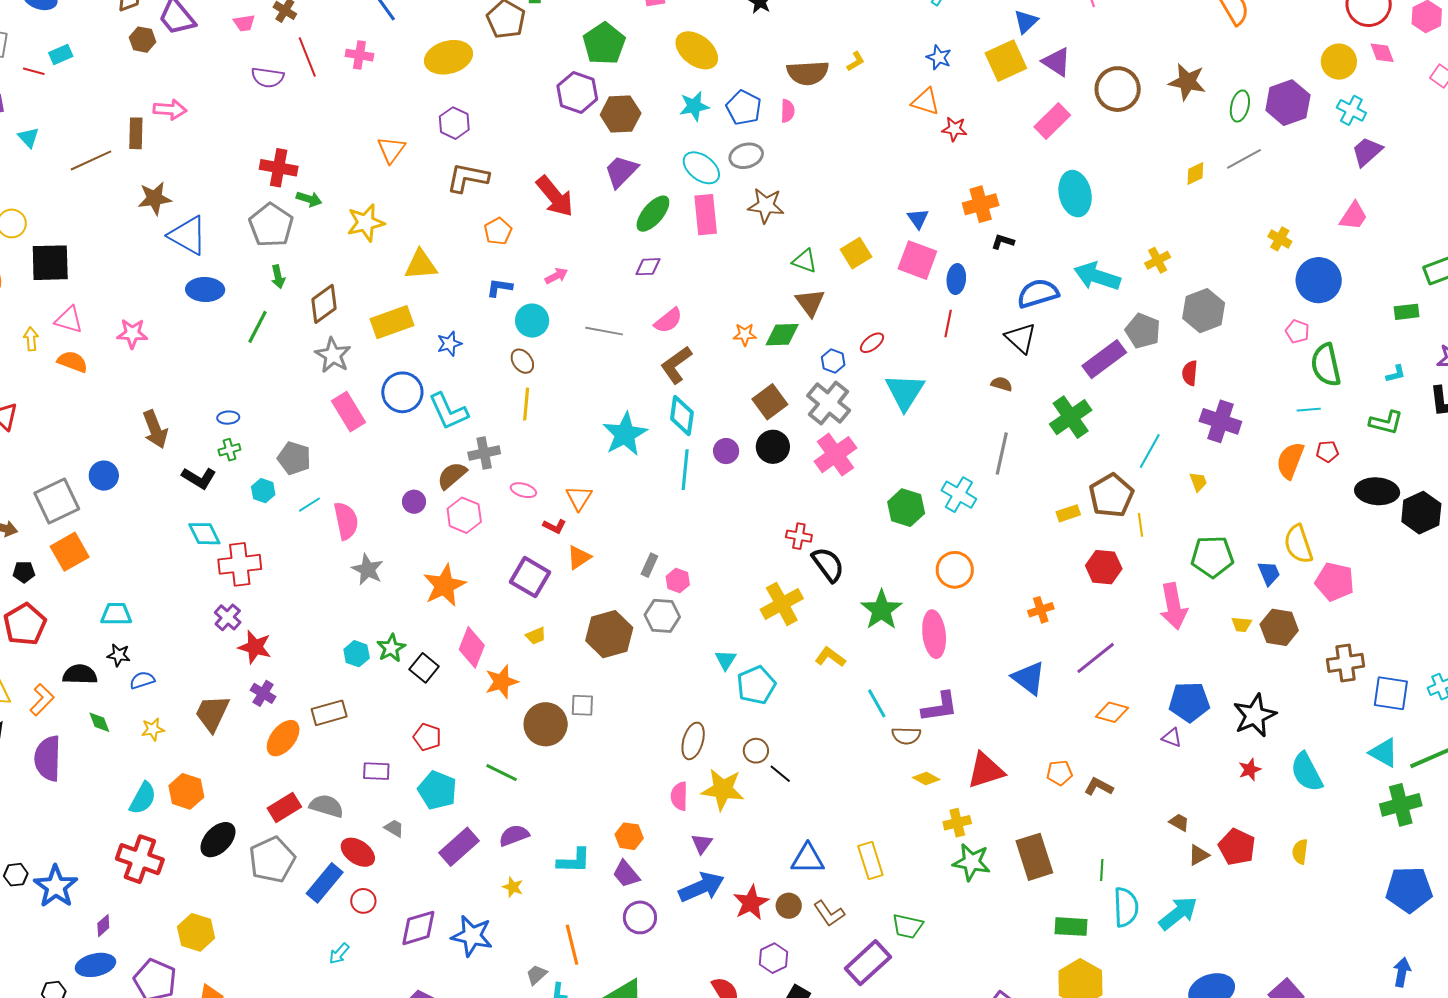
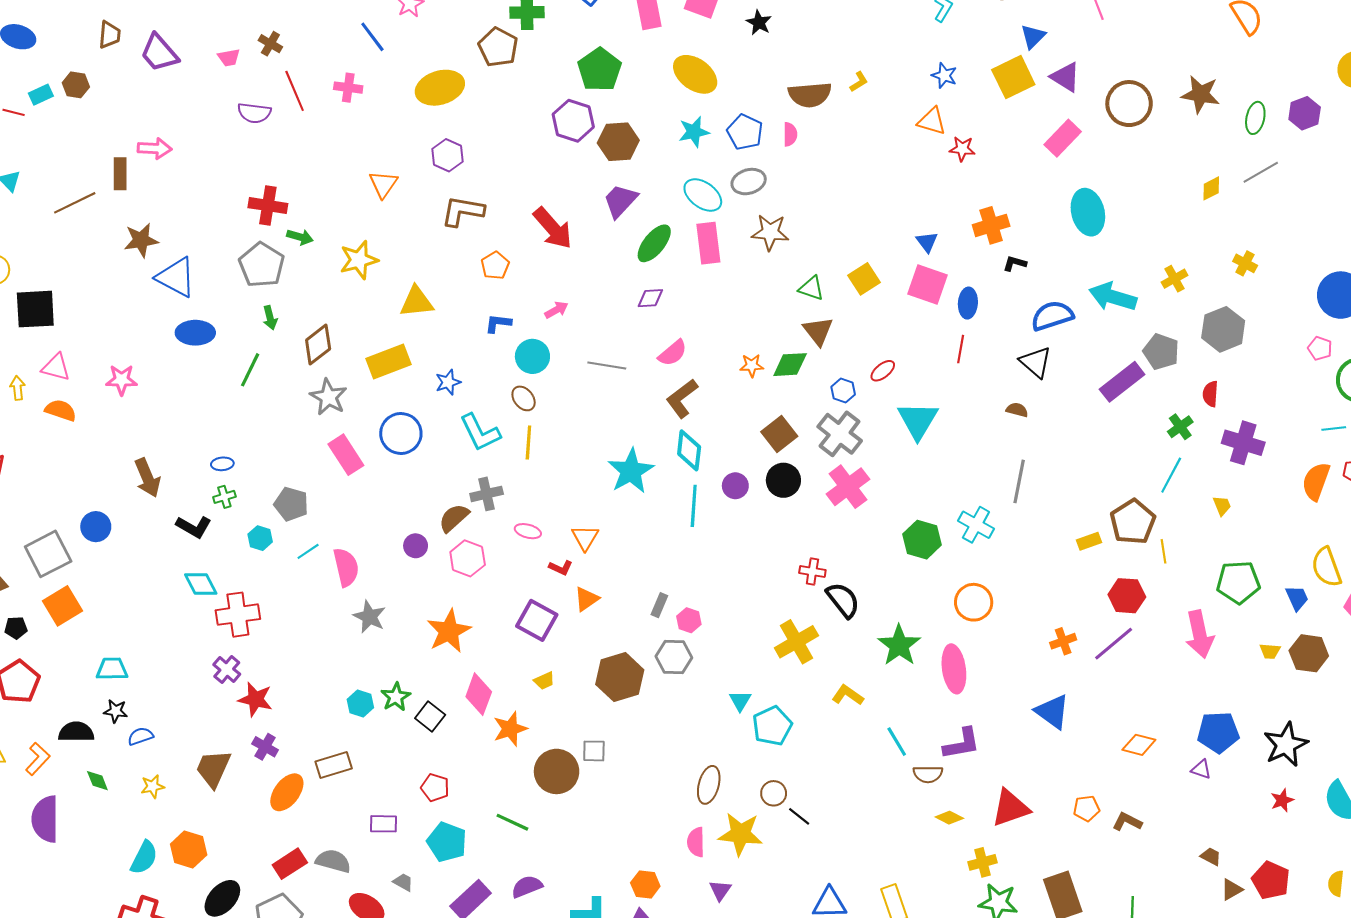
brown hexagon: (142, 40) -> (76, 85), moved
purple hexagon: (1288, 103) -> (1305, 113), size x0.7
yellow cross: (1280, 239) -> (1245, 263), moved
cyan L-shape: (448, 411) -> (480, 432), moved
green cross: (1071, 417) -> (1180, 427), moved, size x0.6
purple line: (1096, 658) -> (1114, 644), moved

